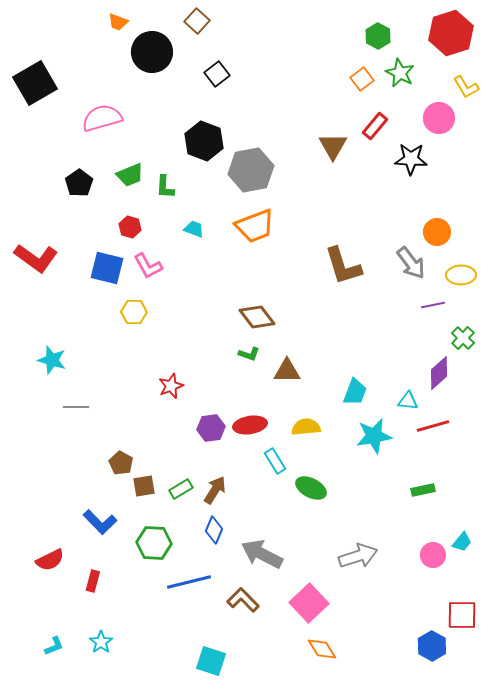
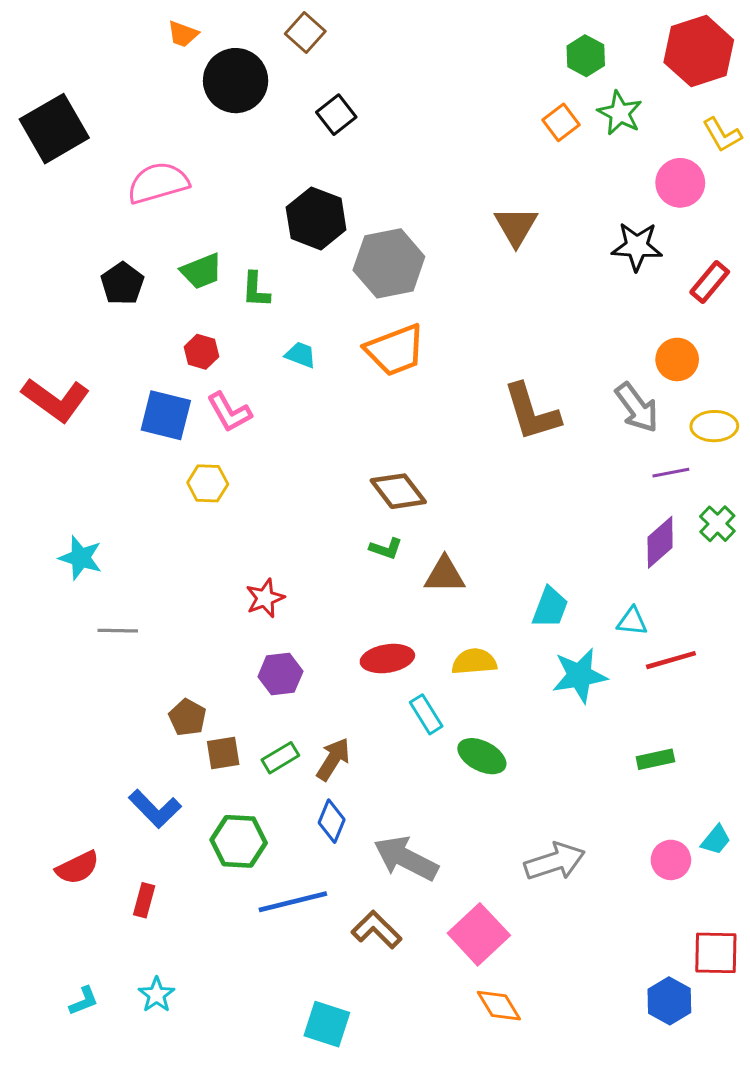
red rectangle: (375, 126) -> (710, 282), moved
purple diamond: (439, 373) -> (660, 542), moved
purple hexagon: (211, 428) -> (280, 674), moved

